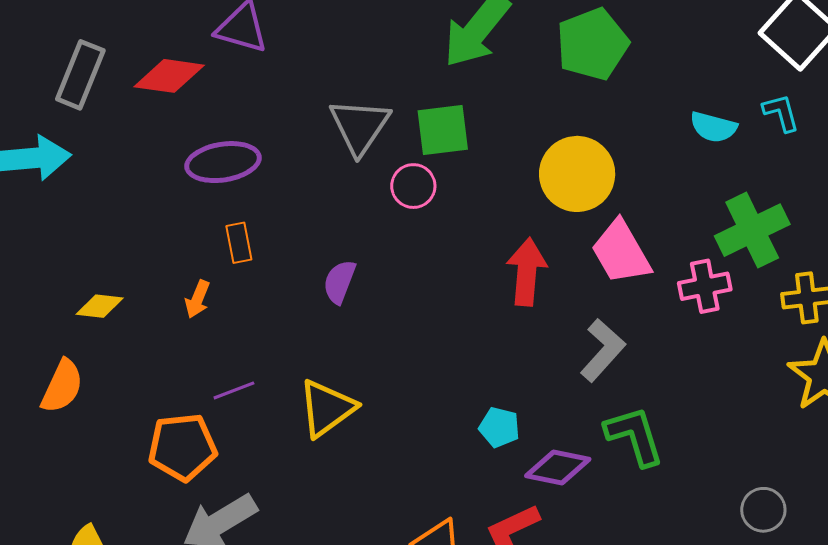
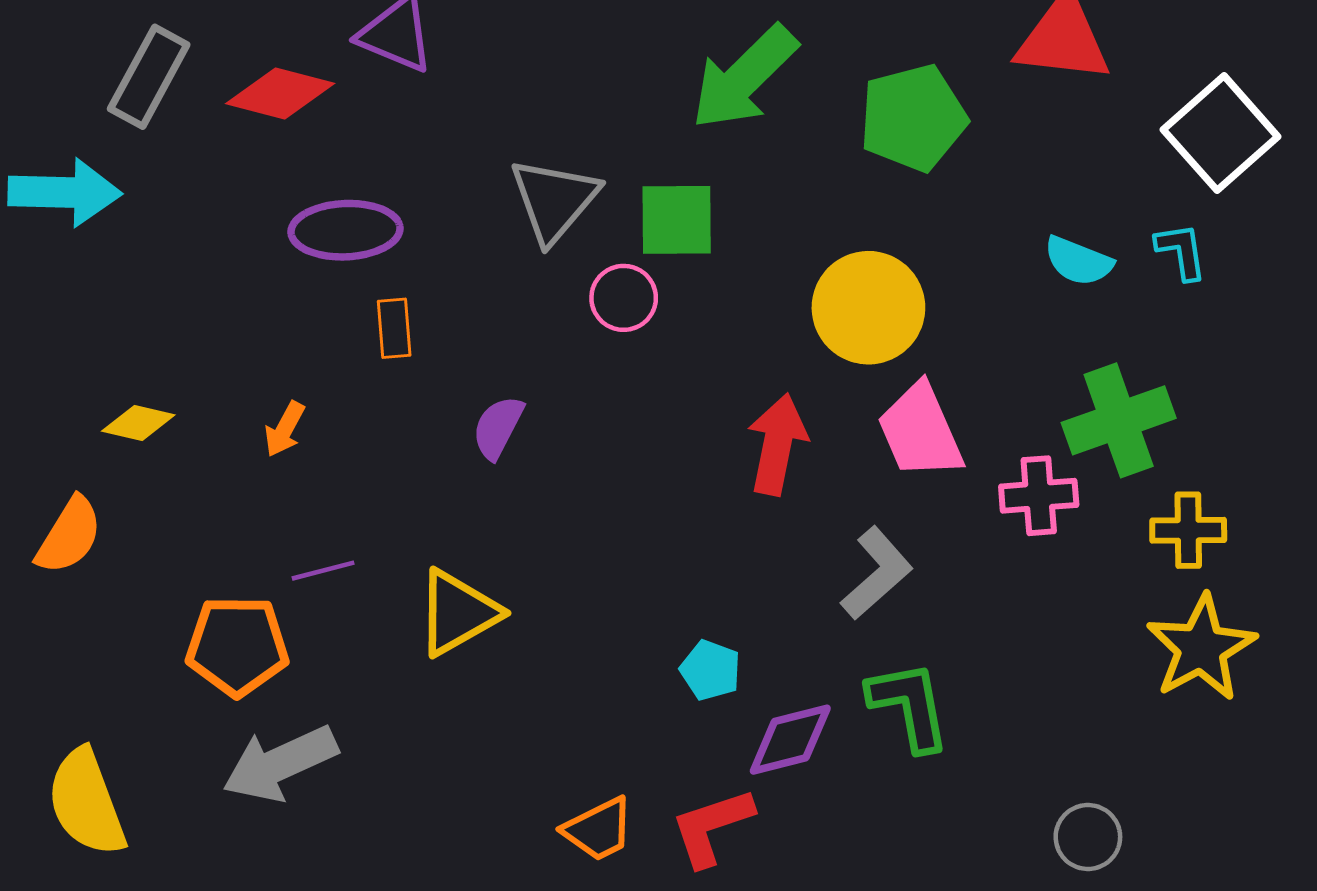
orange rectangle: (239, 243) -> (394, 328), moved
purple diamond: (558, 468) -> (790, 740), turned -32

